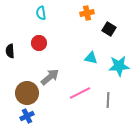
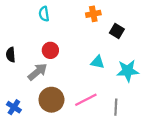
red circle: (39, 43) -> (50, 50), moved
gray arrow: (50, 77) -> (38, 72), moved
brown circle: (27, 93) -> (51, 100), moved
blue cross: (27, 116) -> (14, 107), moved, turned -32

